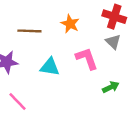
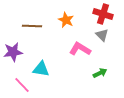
pink L-shape: (87, 58) -> (80, 49), turned -40
cyan triangle: (50, 67) -> (41, 69), moved

